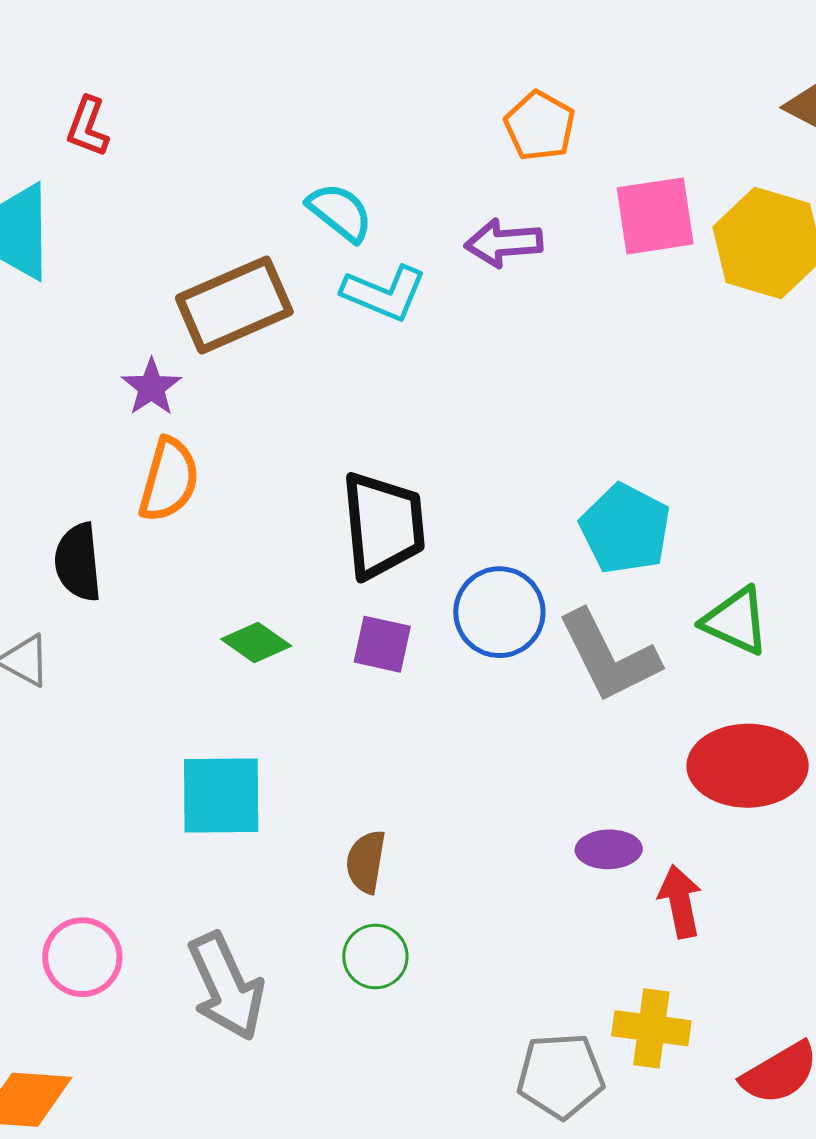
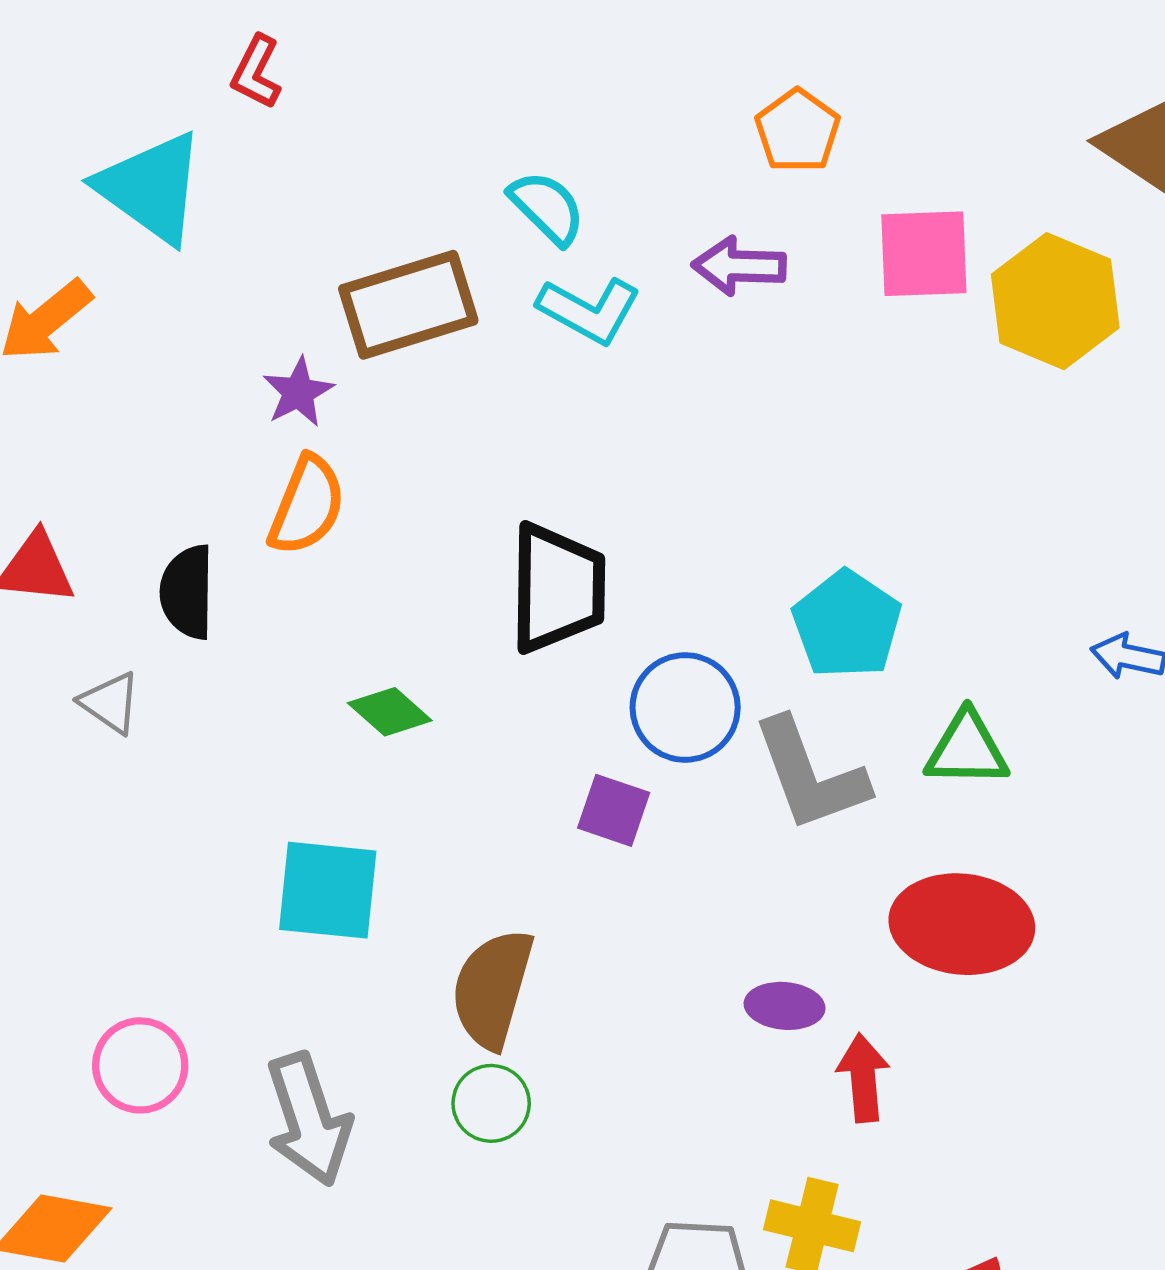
green triangle: (736, 621) -> (967, 749), turned -30
purple square: (382, 644) -> (614, 810), moved
brown semicircle: (366, 862) -> (492, 989), size x1.6

